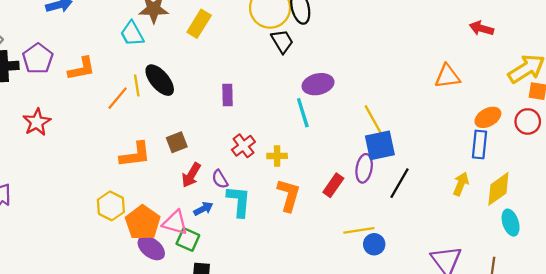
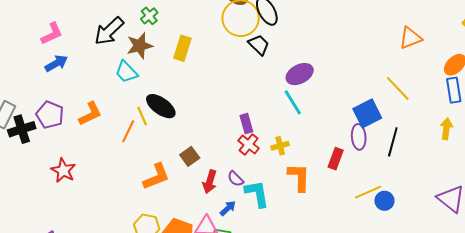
purple rectangle: (227, 95) -> (246, 124), moved
yellow line: (374, 120) -> (398, 88), moved

